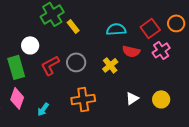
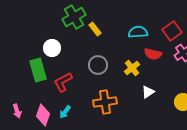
red L-shape: (50, 65) -> (63, 82), moved
pink diamond: (17, 98) -> (43, 115), moved
white triangle: (132, 98) -> (148, 92), moved

